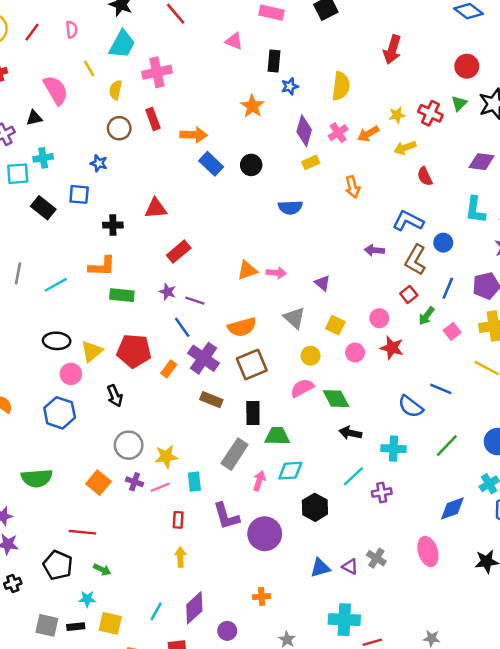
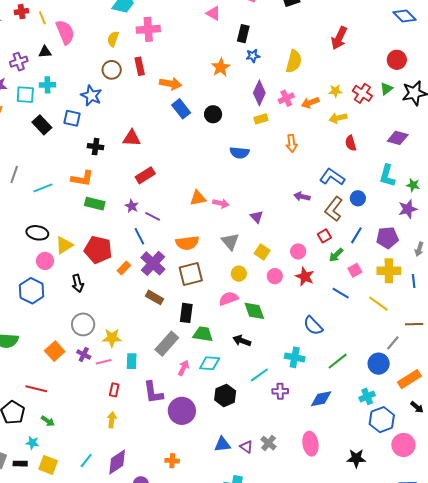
yellow line: (89, 68) -> (42, 18), moved
blue star: (99, 163) -> (91, 96), size x1.5
blue line: (441, 389) -> (341, 293), moved
black arrow: (350, 433) -> (242, 341), moved
blue diamond: (452, 508) -> (321, 399), moved

